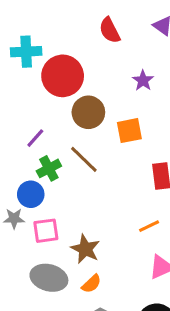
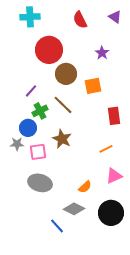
cyan cross: (26, 52) -> (30, 17), moved
brown star: (85, 249) -> (62, 139), moved
orange semicircle: (91, 284) -> (85, 187), moved

